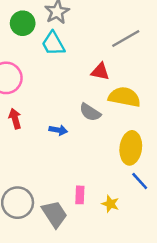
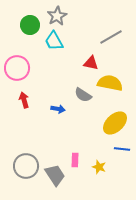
yellow ellipse: (131, 148) -> (115, 123), turned 40
blue line: (140, 181) -> (122, 149), turned -42

